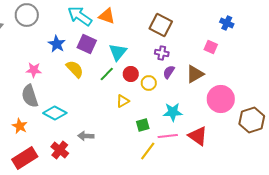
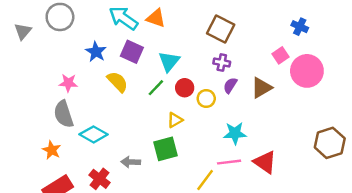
pink square: (211, 47) -> (281, 55), turned 32
pink circle: (221, 99) -> (307, 71), moved
green square: (143, 125) -> (165, 149), moved, size x1.5

